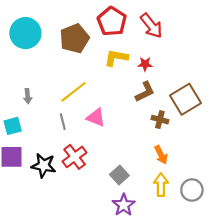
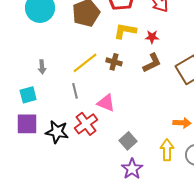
pink triangle: (96, 117) -> (106, 103), moved
brown cross: (160, 120) -> (114, 62), moved
orange arrow: (161, 155) -> (182, 123), moved, turned -60

